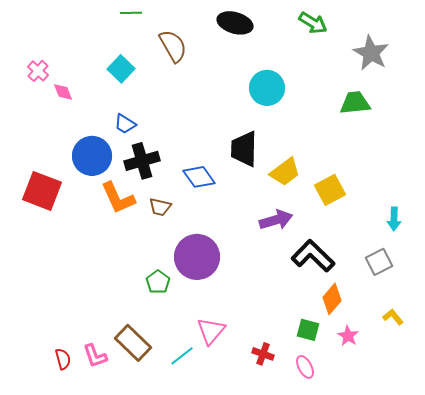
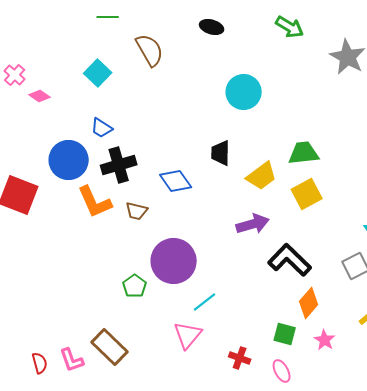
black ellipse: (235, 23) -> (212, 27), size x0.7
pink diamond: (63, 92) -> (40, 96), turned -35
green trapezoid: (355, 103) -> (304, 153), moved
black trapezoid: (244, 149) -> (221, 153), size x0.7
cyan line: (182, 356) -> (205, 302), moved

